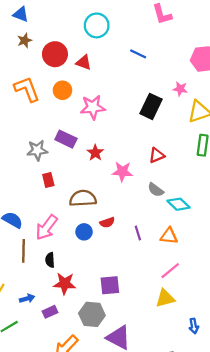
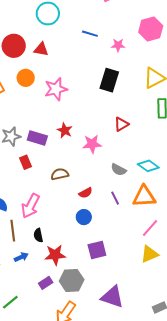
pink star: (180, 89) -> (118, 45), moved
purple rectangle: (66, 139) -> (37, 138), moved
gray semicircle: (156, 190) -> (119, 170), moved
brown semicircle: (83, 198) -> (60, 174), size x0.7
blue circle: (84, 232) -> (84, 217), moved
orange triangle: (169, 236) -> (144, 196), size x1.4
blue arrow: (27, 299) -> (21, 257), moved
gray hexagon: (92, 314) -> (72, 280), moved

